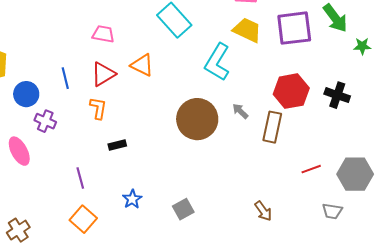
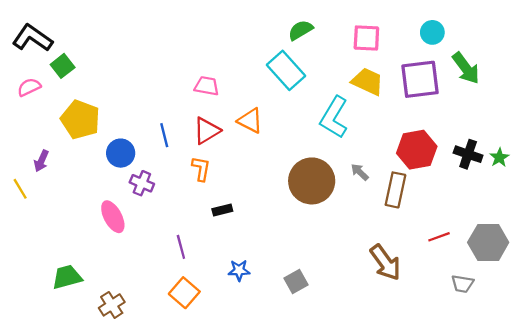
green star: (362, 46) -> (499, 158), moved, turned -30
blue star: (132, 199) -> (239, 270), turned 30
brown arrow: (263, 211) -> (385, 263), moved, size x1.6

